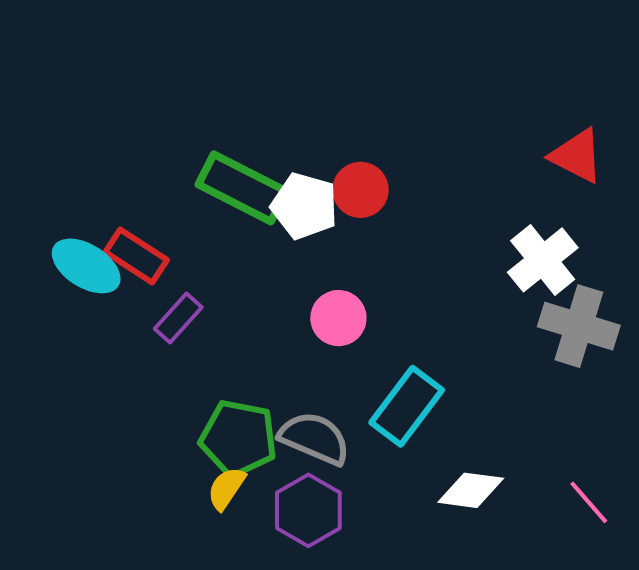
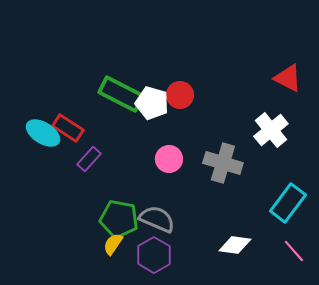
gray cross: (579, 326) -> (223, 163), moved
cyan rectangle: (407, 406) -> (288, 203), moved

